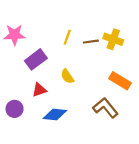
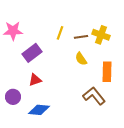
yellow semicircle: (67, 76) -> (81, 59), moved
orange rectangle: (120, 81) -> (107, 72), turned 60
blue diamond: (55, 114) -> (39, 110), moved

